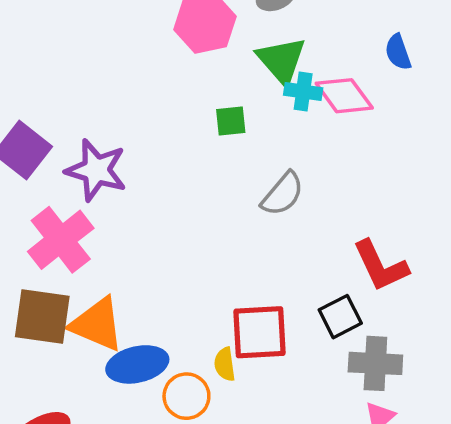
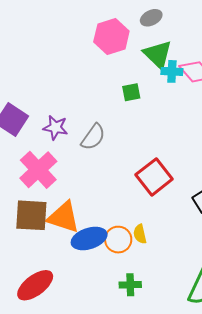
purple star: (96, 170) -> (55, 128), size x0.7
gray semicircle: (282, 194) -> (93, 137), moved
red square: (260, 332) -> (154, 177), moved, turned -30
orange circle: (186, 396) -> (118, 240), moved

